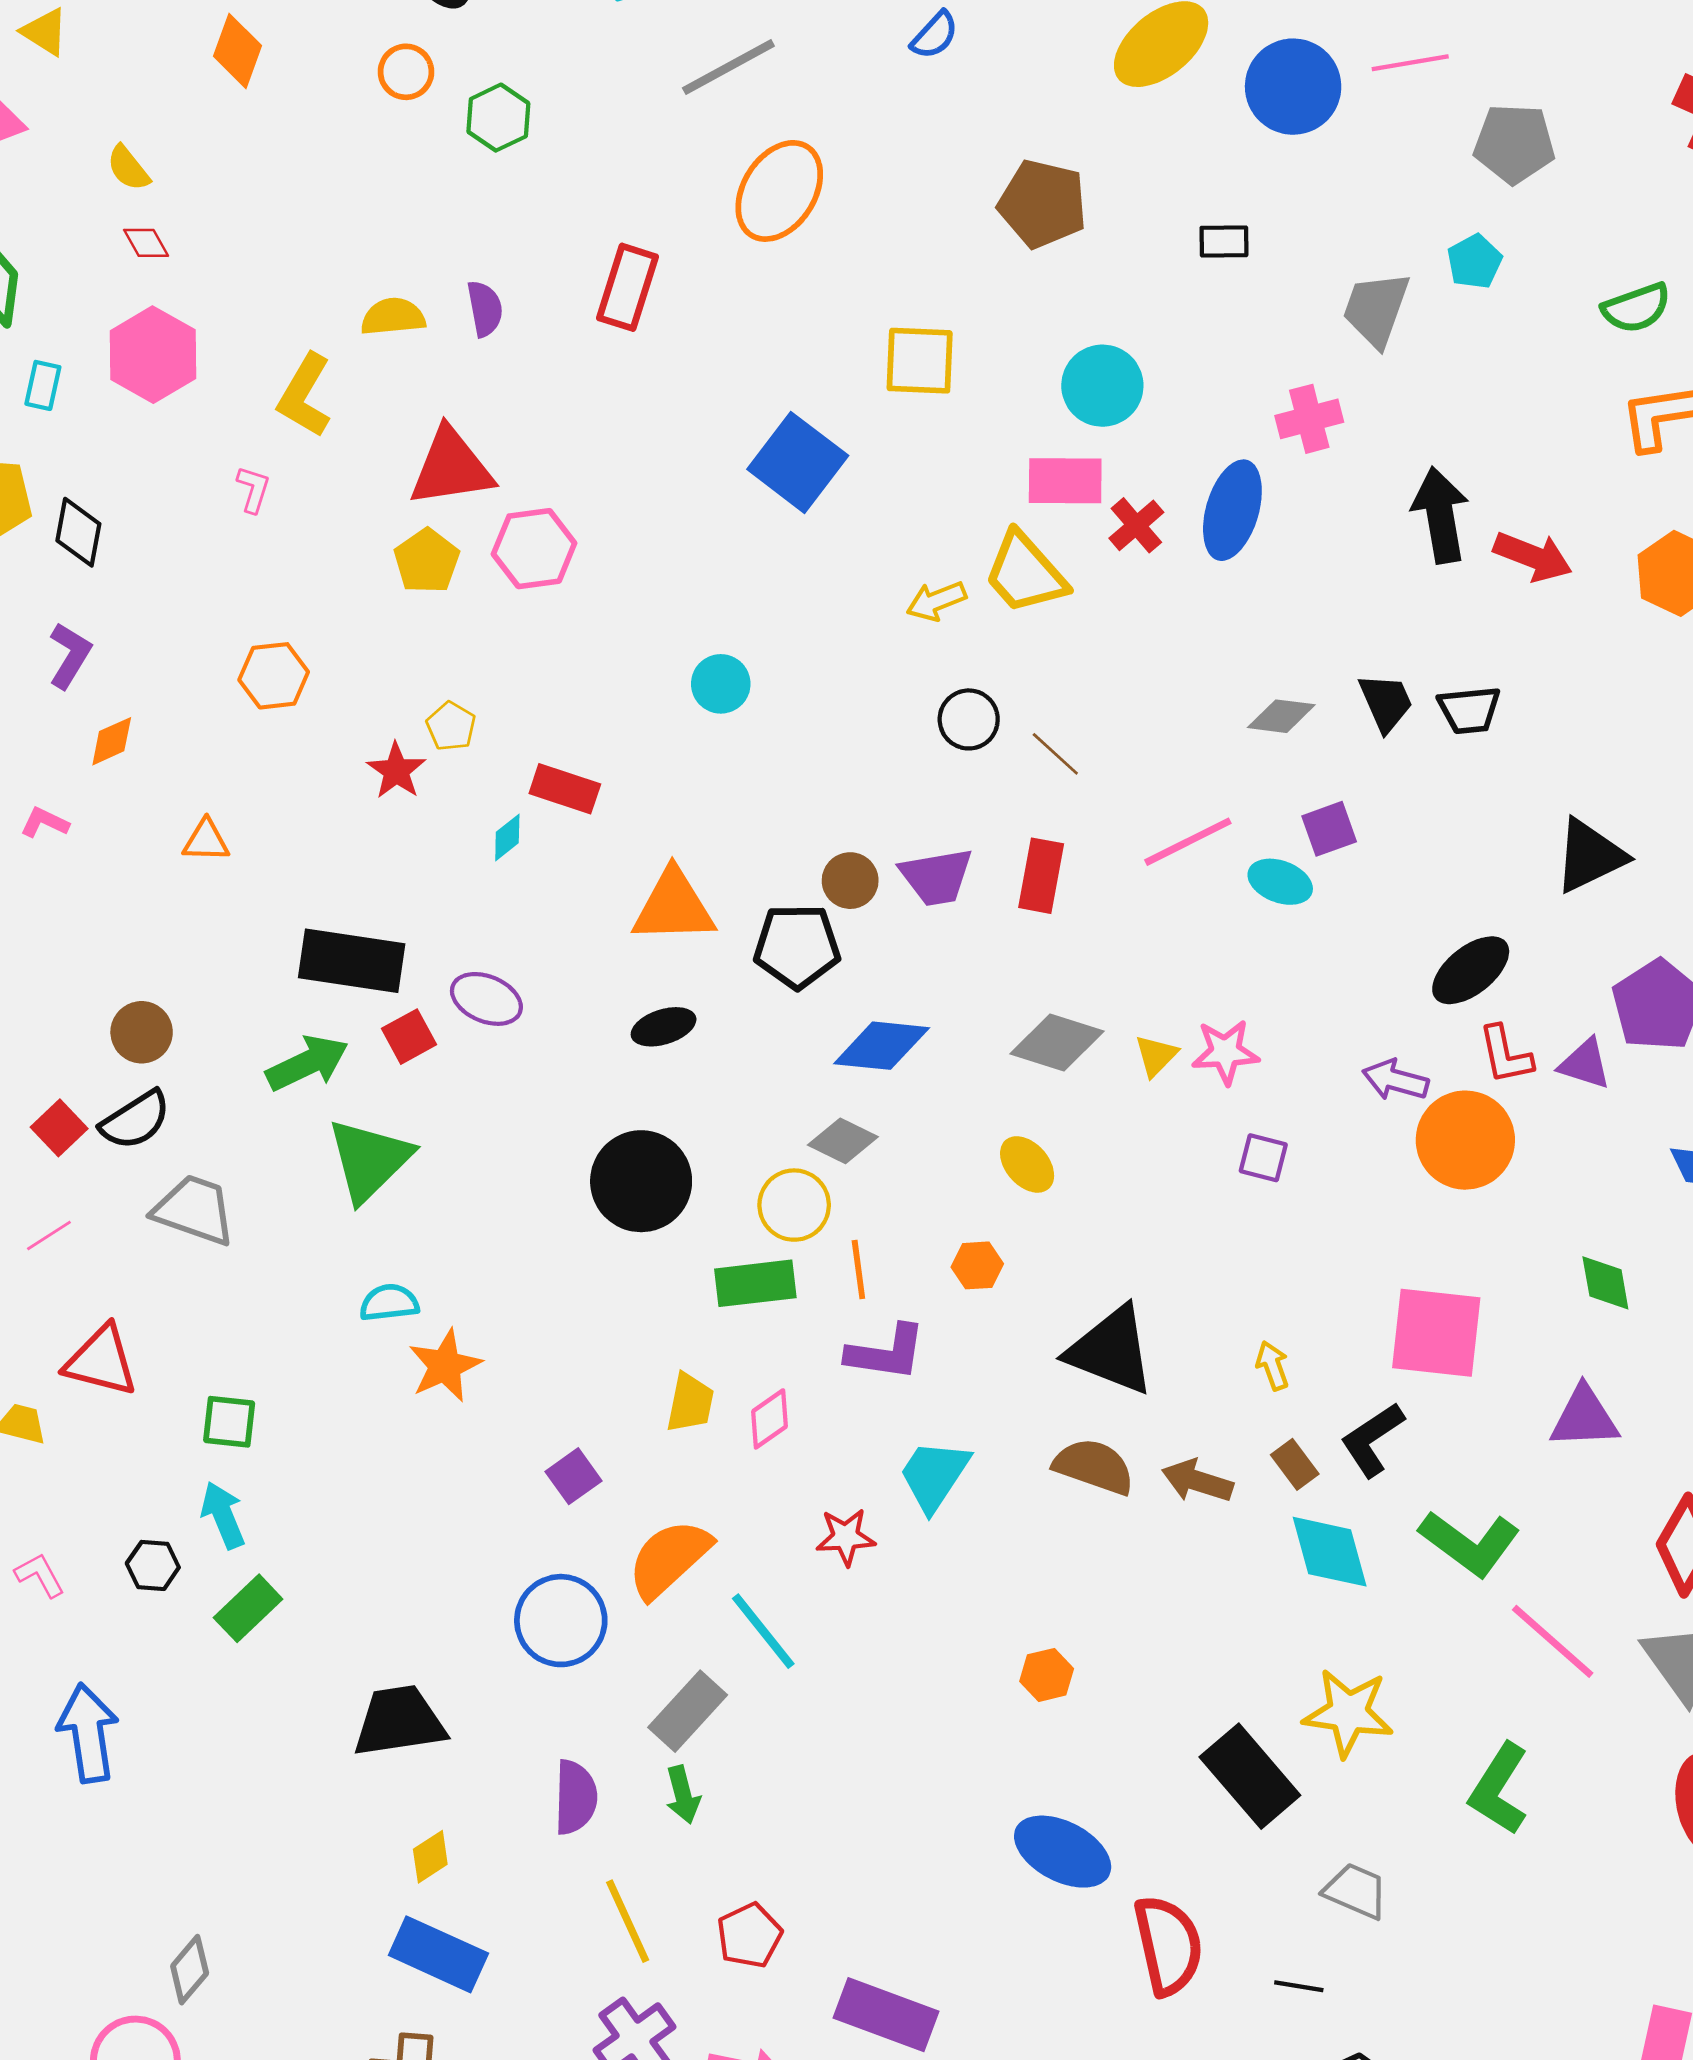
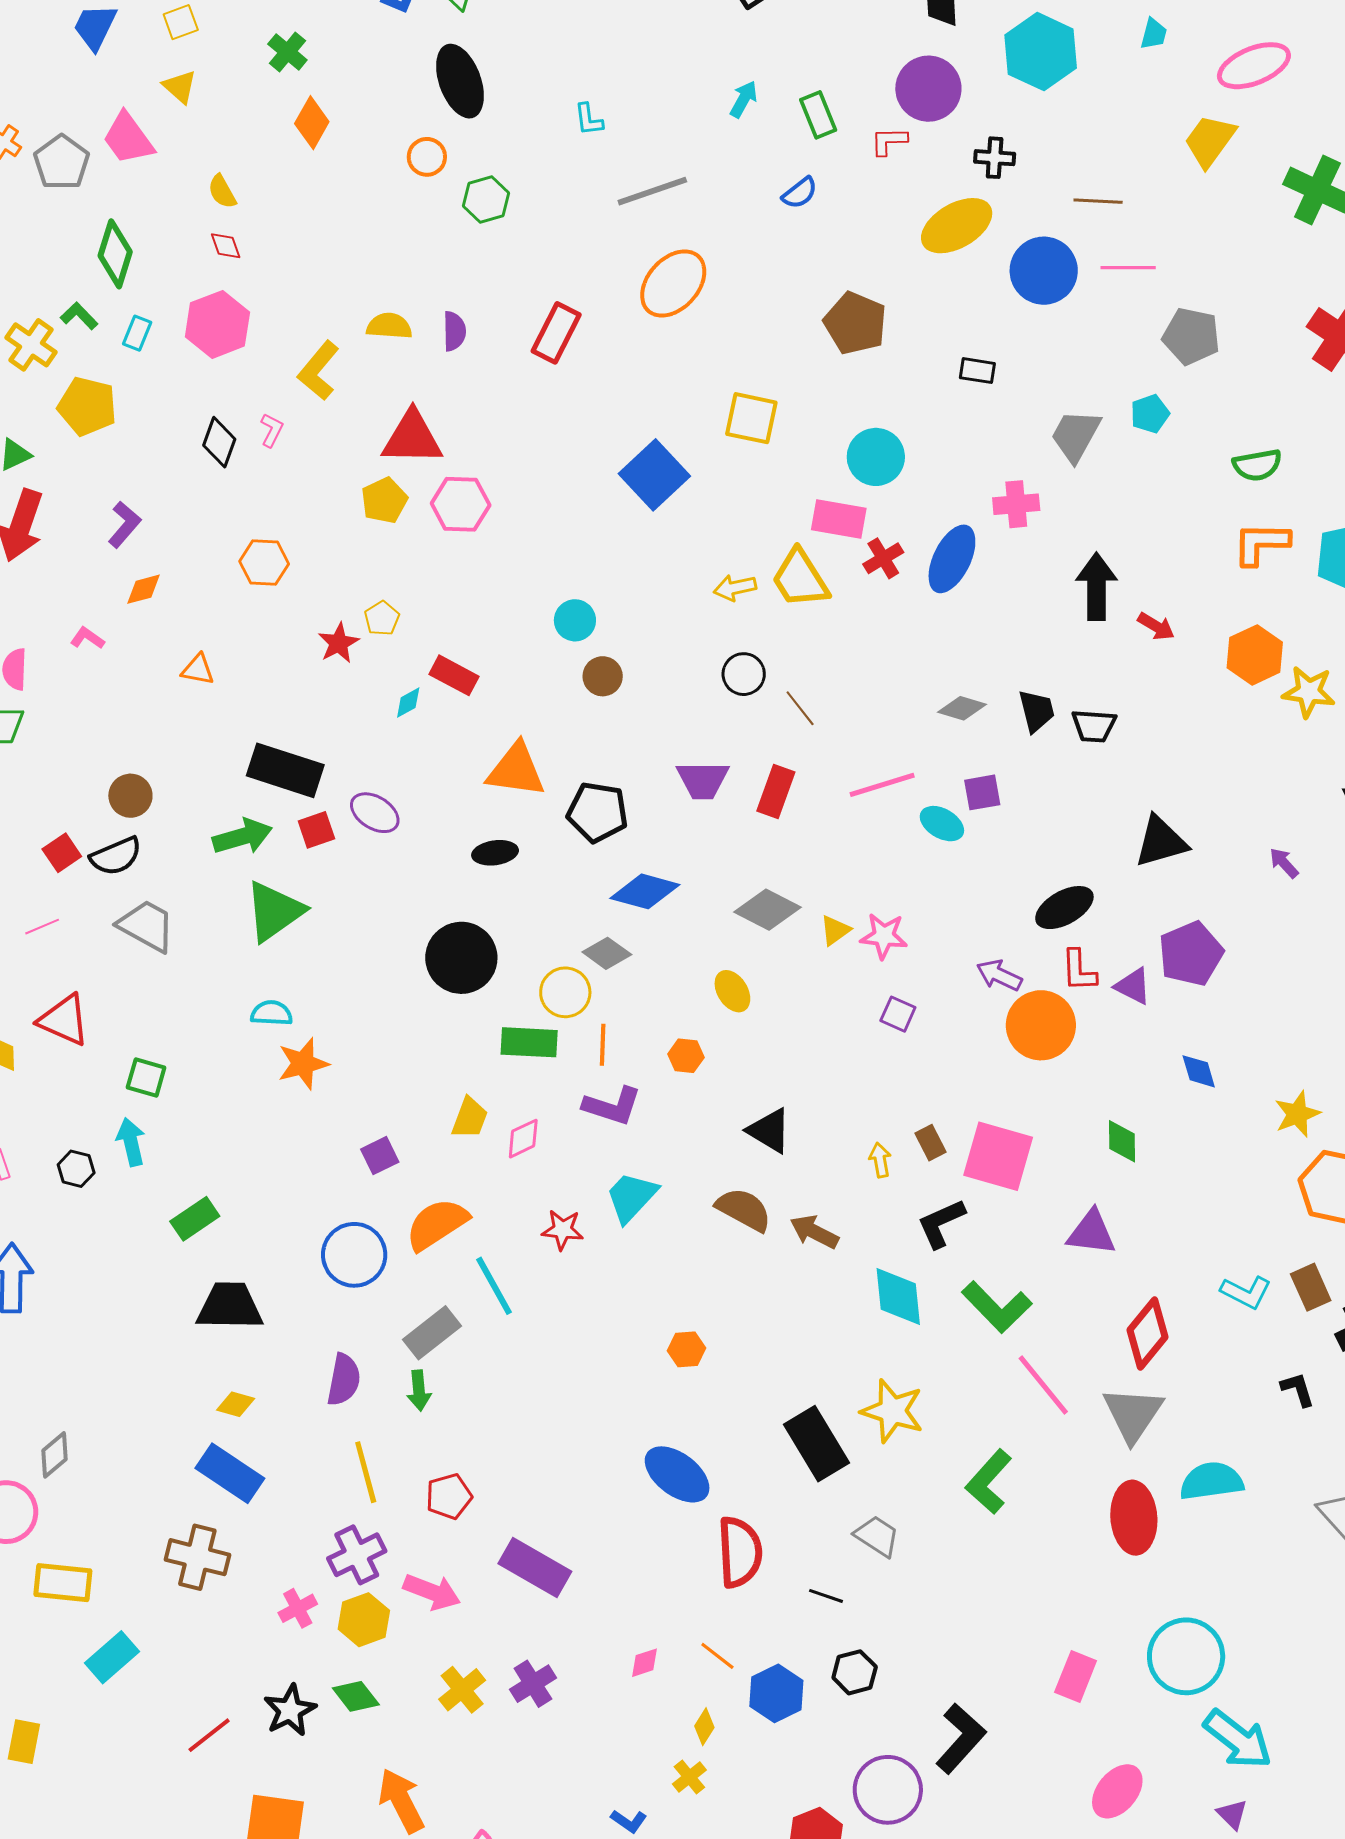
black diamond: (78, 532) -> (219, 442), moved
red arrow: (1533, 557) -> (1156, 626), size x0.7
brown circle: (850, 881) -> (603, 676), moved
black triangle: (1111, 1350) -> (769, 1131), size x0.7
brown rectangle: (1295, 1464) -> (930, 1143), moved
green rectangle: (248, 1608) -> (195, 1219), moved
yellow diamond: (430, 1857) -> (236, 1404), turned 39

